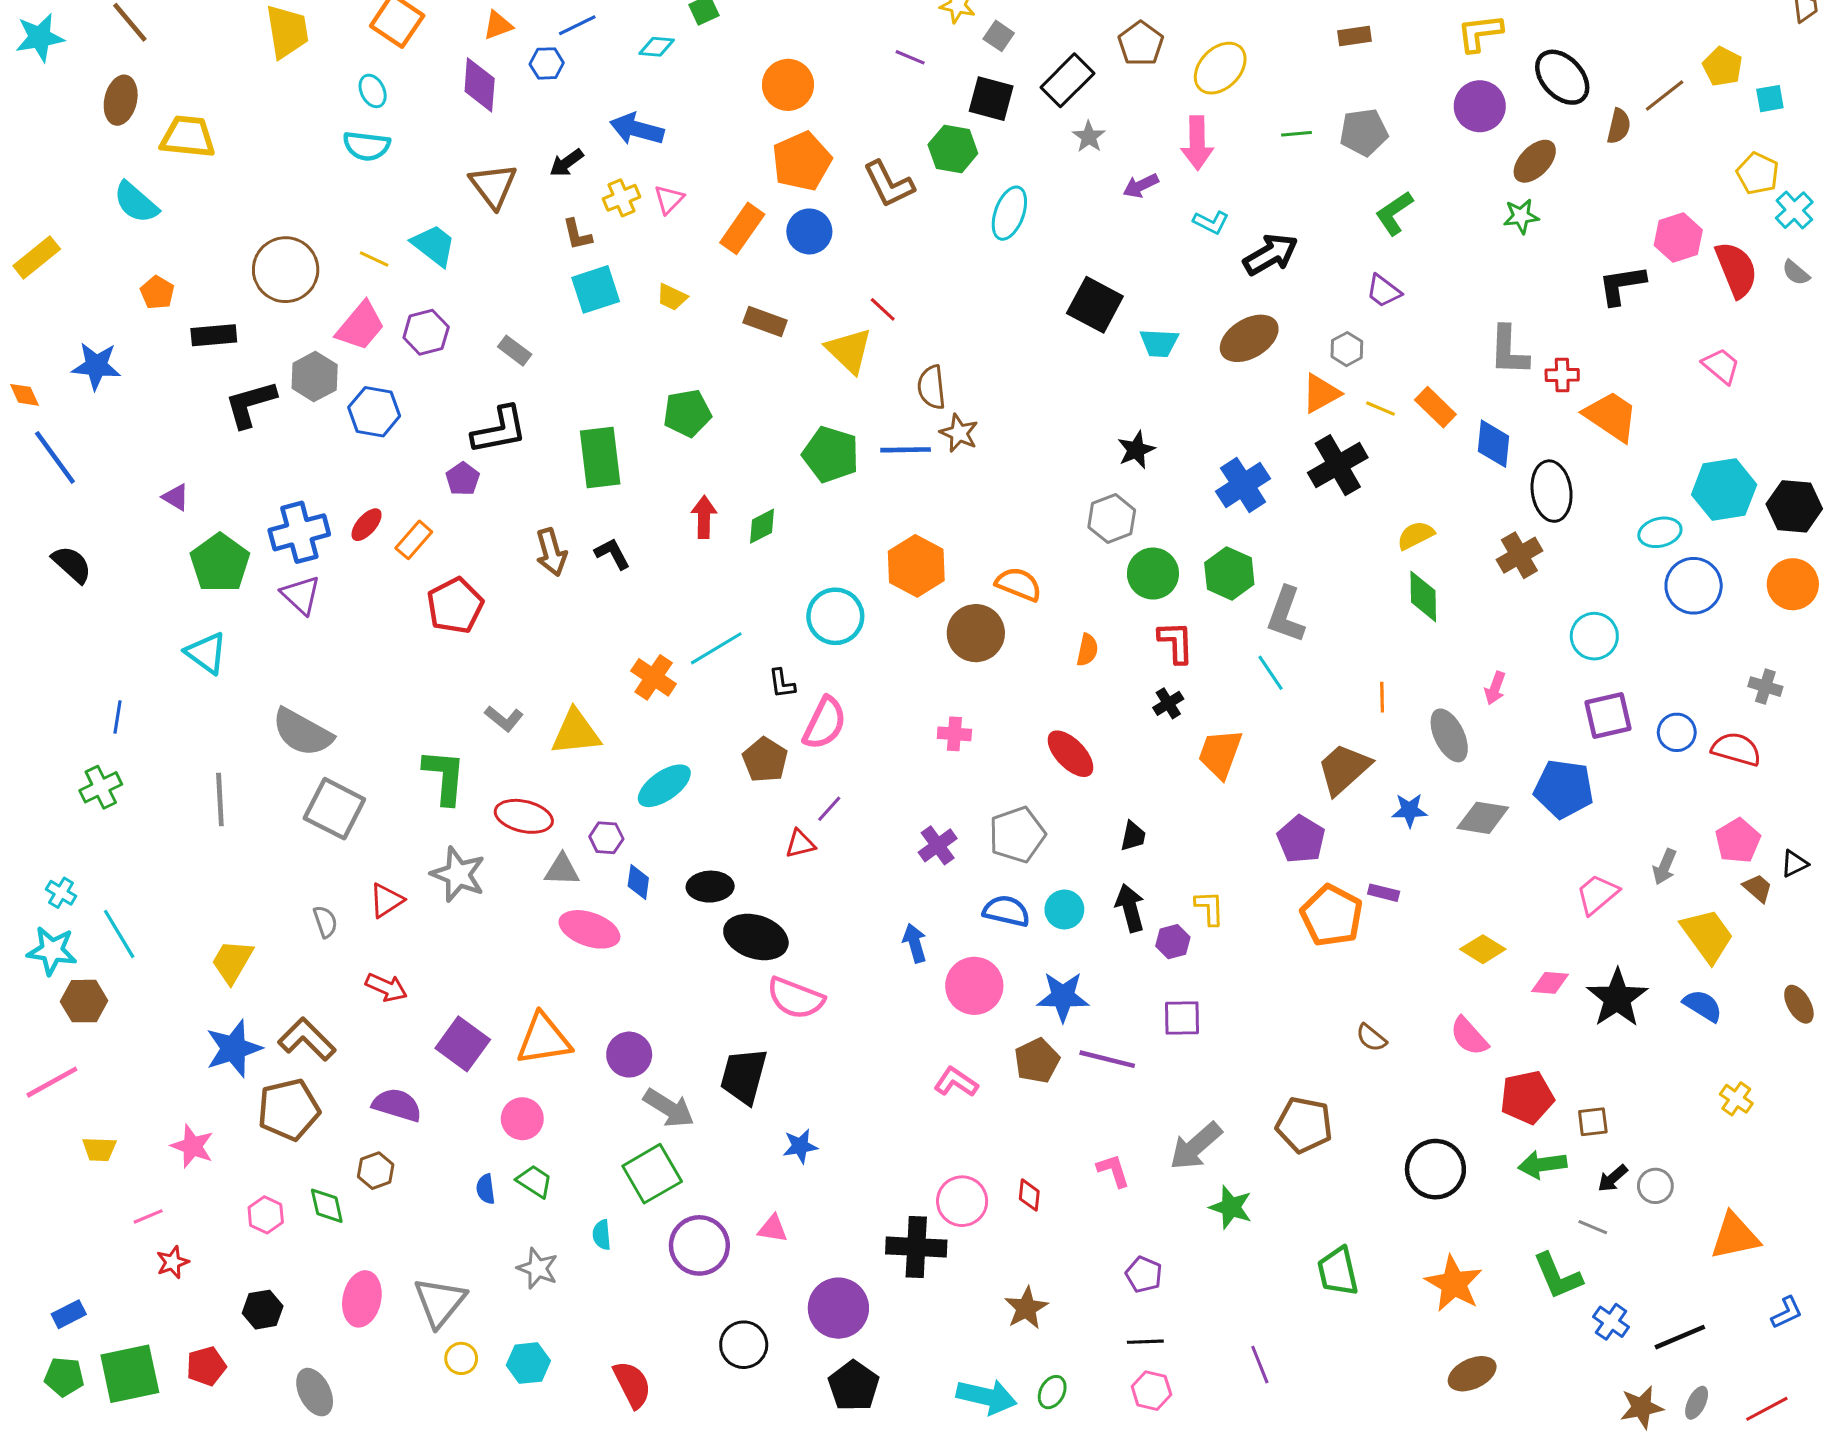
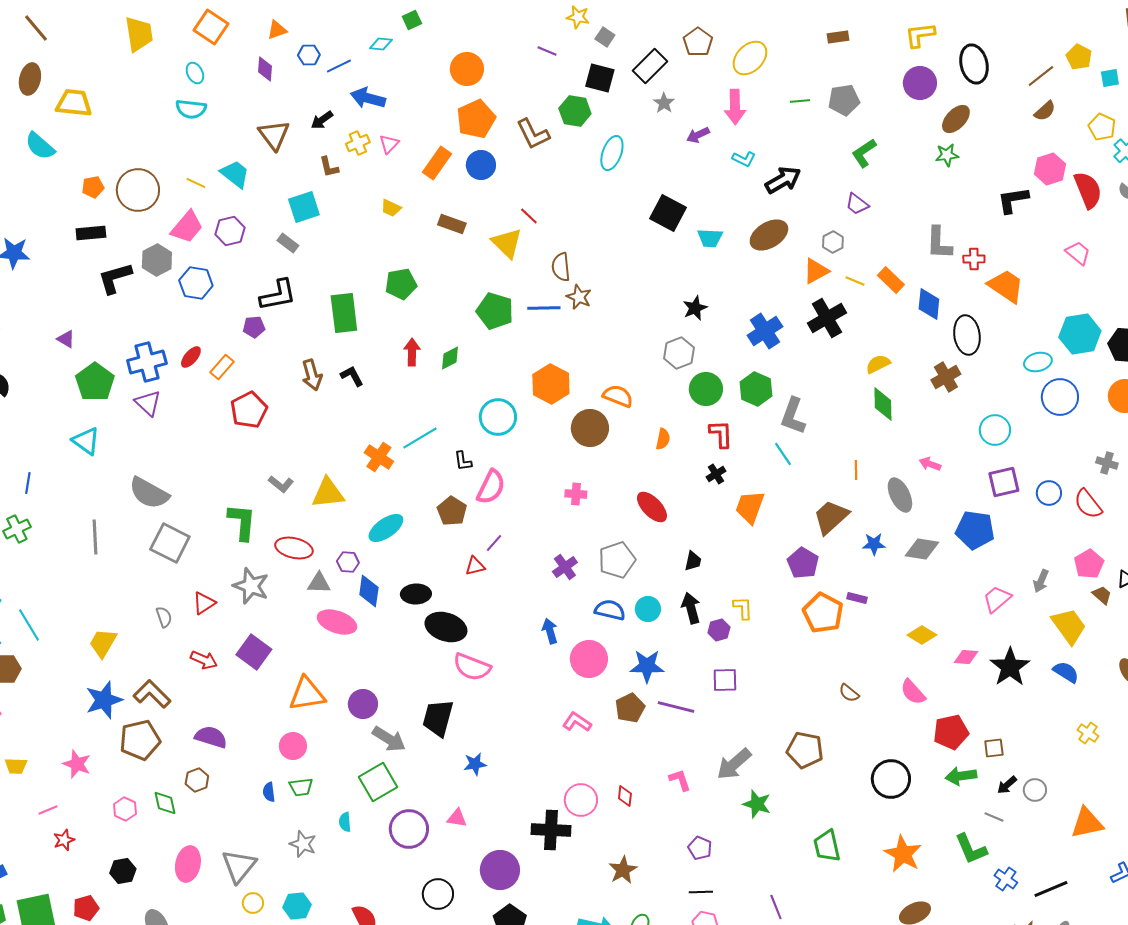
blue line: (577, 25) -> (339, 66), moved
black ellipse: (1562, 77) -> (974, 64), turned 30
purple diamond: (480, 85) -> (265, 69), size x0.7
brown semicircle: (1619, 126) -> (1045, 111), moved, turned 35
cyan square: (596, 289) -> (304, 207), moved
orange pentagon: (157, 293) -> (93, 187), moved, turned 30
purple pentagon: (463, 479) -> (254, 327), turned 30
pink arrow: (1495, 688) -> (930, 464), turned 90
red semicircle: (1736, 749) -> (1088, 504), turned -144
blue diamond: (638, 882) -> (369, 591), size x1.4
purple square: (463, 1044) -> (254, 652), moved
green trapezoid: (534, 1181) -> (301, 787), turned 140

